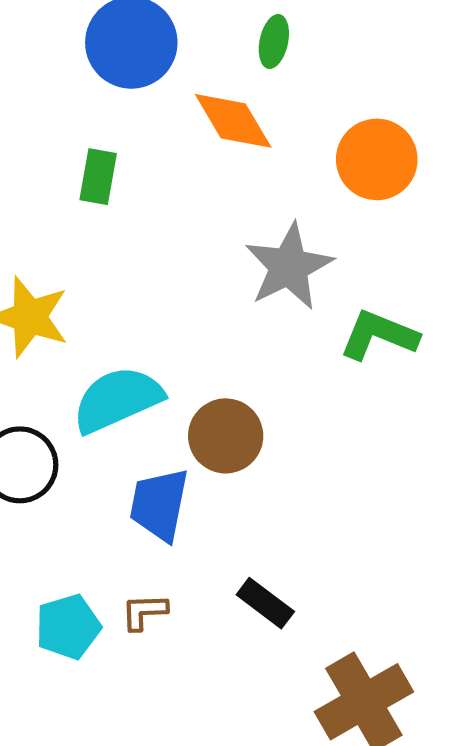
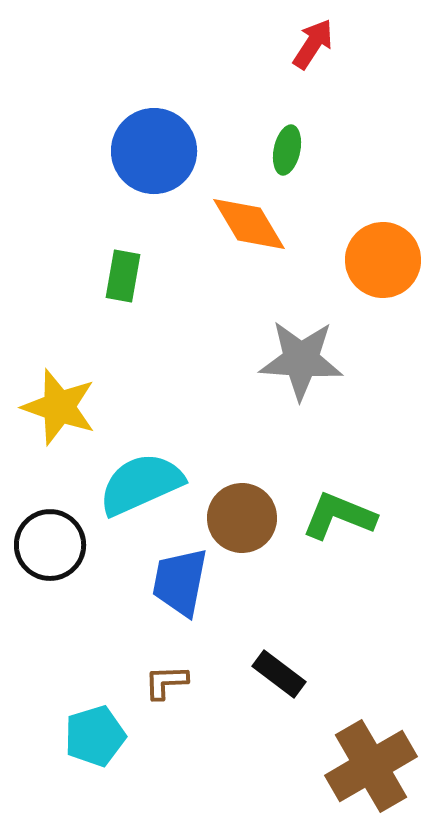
gray star: (289, 267) -> (301, 360), turned 30
green L-shape: (379, 335) -> (339, 516), moved
cyan pentagon: (68, 627) -> (95, 736), moved

